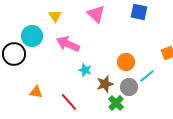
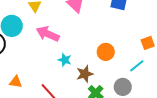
cyan line: (147, 76) -> (137, 66), moved
gray circle: (129, 87) -> (123, 87), moved

